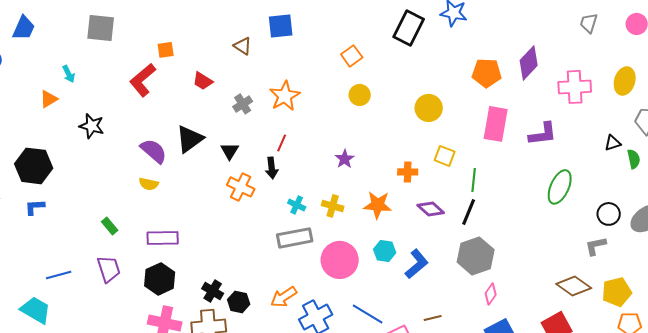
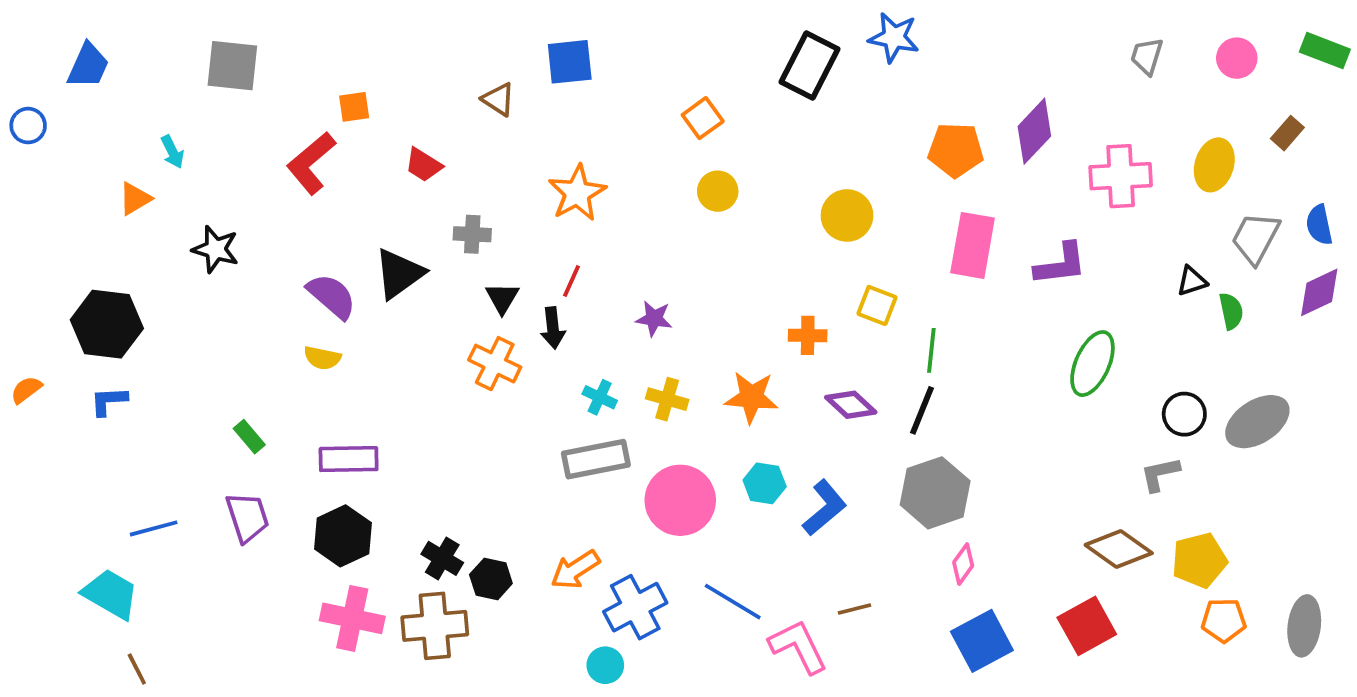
gray cross: (243, 104) -> (472, 234), moved, turned 36
black triangle: (230, 151) -> (502, 298), moved
purple star: (345, 159) -> (654, 319), moved, turned -30

